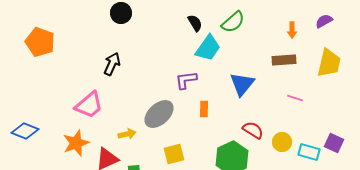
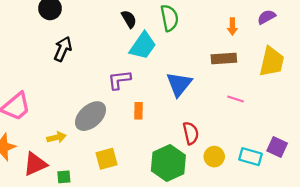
green semicircle: (233, 22) -> (169, 18), turned -60
black arrow: (112, 64) -> (63, 49), moved
red semicircle: (253, 130) -> (191, 133), turned 45
yellow circle: (282, 142) -> (214, 157), moved

